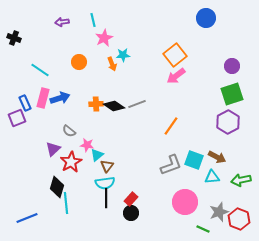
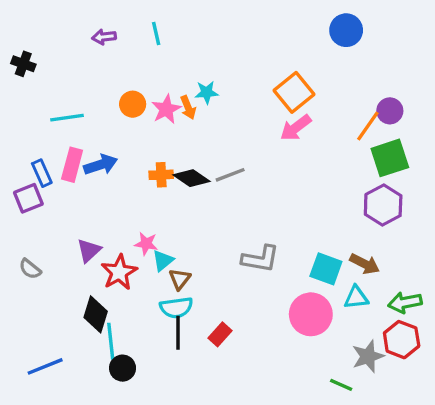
pink star: (104, 38) -> (166, 109), moved
cyan line: (40, 70) -> (67, 118), turned -42
orange line: (171, 126) -> (368, 126), moved
gray semicircle: (69, 131) -> (30, 269), moved
gray L-shape: (171, 165) -> (260, 259), moved, turned 30
pink circle: (185, 202) -> (311, 314), moved
black circle: (131, 213) -> (123, 368), moved
red hexagon: (239, 219) -> (402, 340), moved

